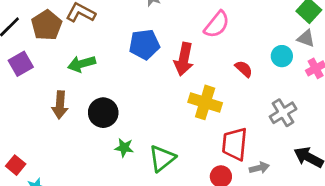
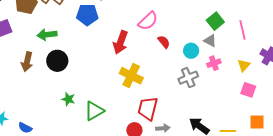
blue pentagon: (144, 44) -> (87, 15), moved
red semicircle: (244, 69) -> (164, 42), moved
black circle: (103, 113) -> (57, 61), moved
gray cross: (283, 113) -> (188, 78), moved

